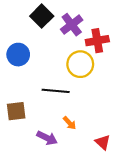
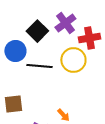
black square: (42, 16) -> (37, 31), moved
black line: (56, 91) -> (39, 66), moved

